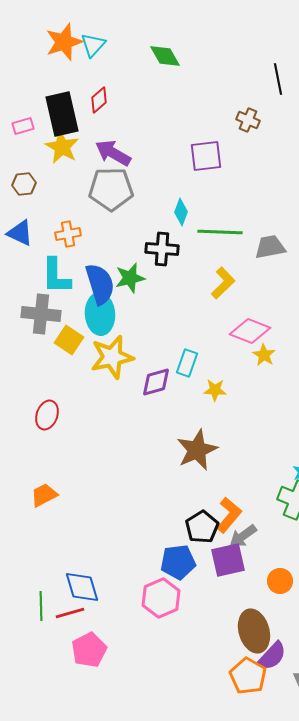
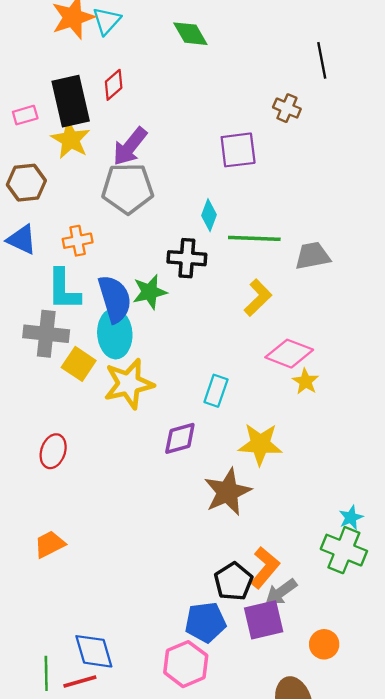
purple arrow: (113, 153) -> (130, 146), turned -81
brown hexagon: (24, 184) -> (26, 183), size x1.4
purple diamond: (156, 382) -> (180, 438), moved
yellow star: (215, 390) -> (260, 444), moved, size x1.6

